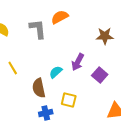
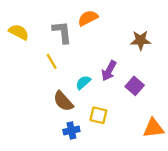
yellow line: (13, 68) -> (52, 61), moved
brown semicircle: (39, 88) -> (63, 101), turned -30

